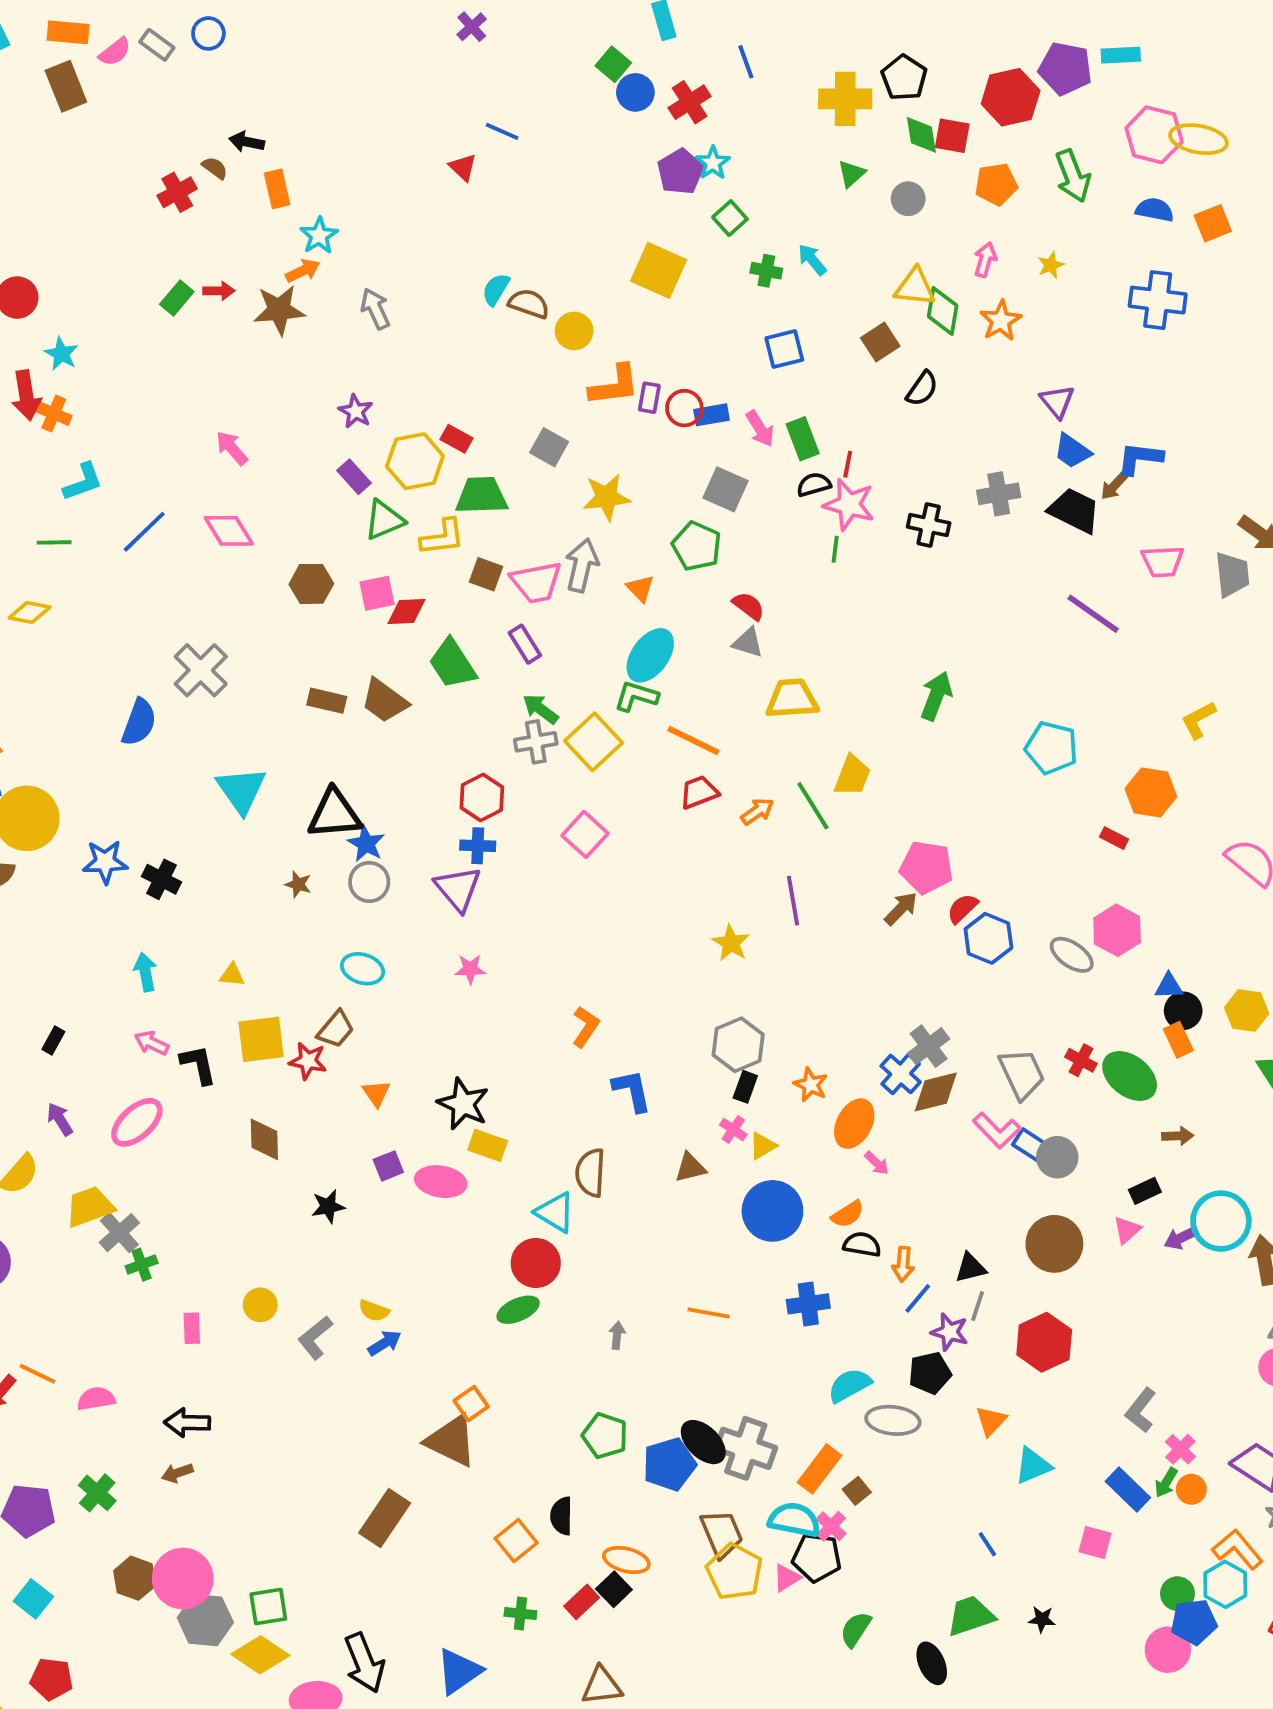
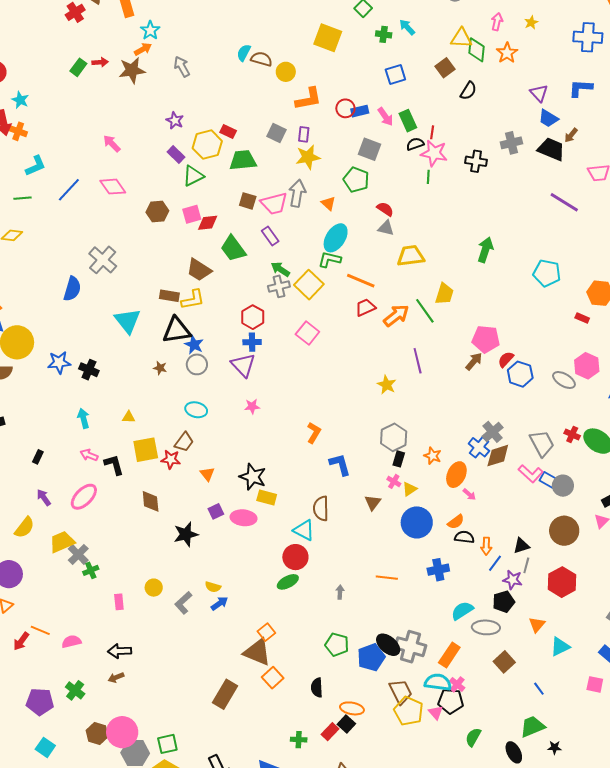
purple rectangle: (649, 398) -> (304, 134), moved
blue L-shape: (1140, 458) -> (581, 88), moved
yellow L-shape: (442, 537) -> (193, 300), moved
brown rectangle: (327, 701) -> (169, 296), moved
orange arrow: (757, 811) -> (396, 316), size x1.5
brown triangle: (690, 1167) -> (373, 503), turned -36
black star: (328, 1206) -> (186, 534), size x1.4
brown square: (857, 1491) -> (504, 662), moved, size x1.5
orange square: (516, 1541) -> (273, 678), moved
pink triangle: (787, 1578) -> (436, 713), turned -35
black star: (1042, 1619) -> (555, 748), moved

